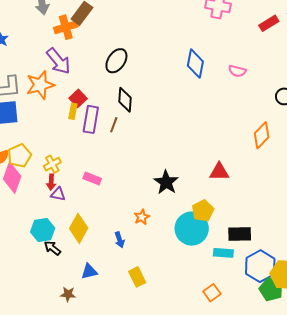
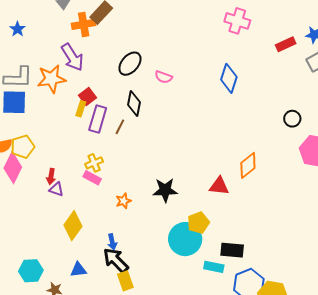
blue diamond: (195, 64) -> (229, 78), moved
pink semicircle: (237, 71) -> (164, 77), moved
orange diamond: (262, 135) -> (248, 165), moved
yellow cross: (52, 164) -> (94, 163), moved
black star: (166, 182) -> (165, 190), turned 30
orange star: (142, 217) -> (123, 201), moved
cyan hexagon: (43, 230) -> (31, 271), moved
black arrow: (52, 248) -> (116, 260), moved, size x1.6

